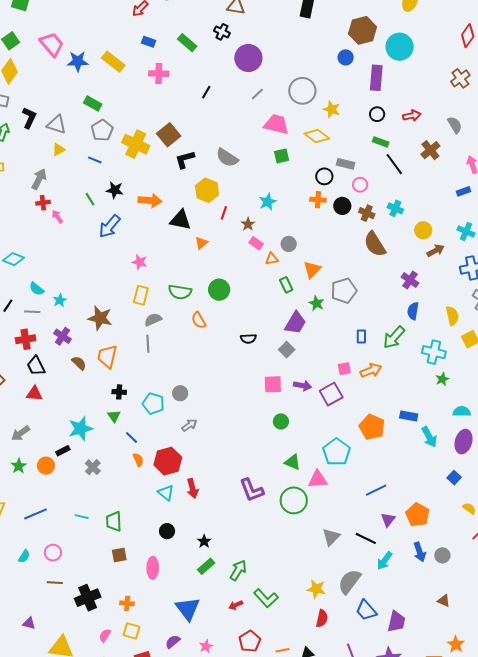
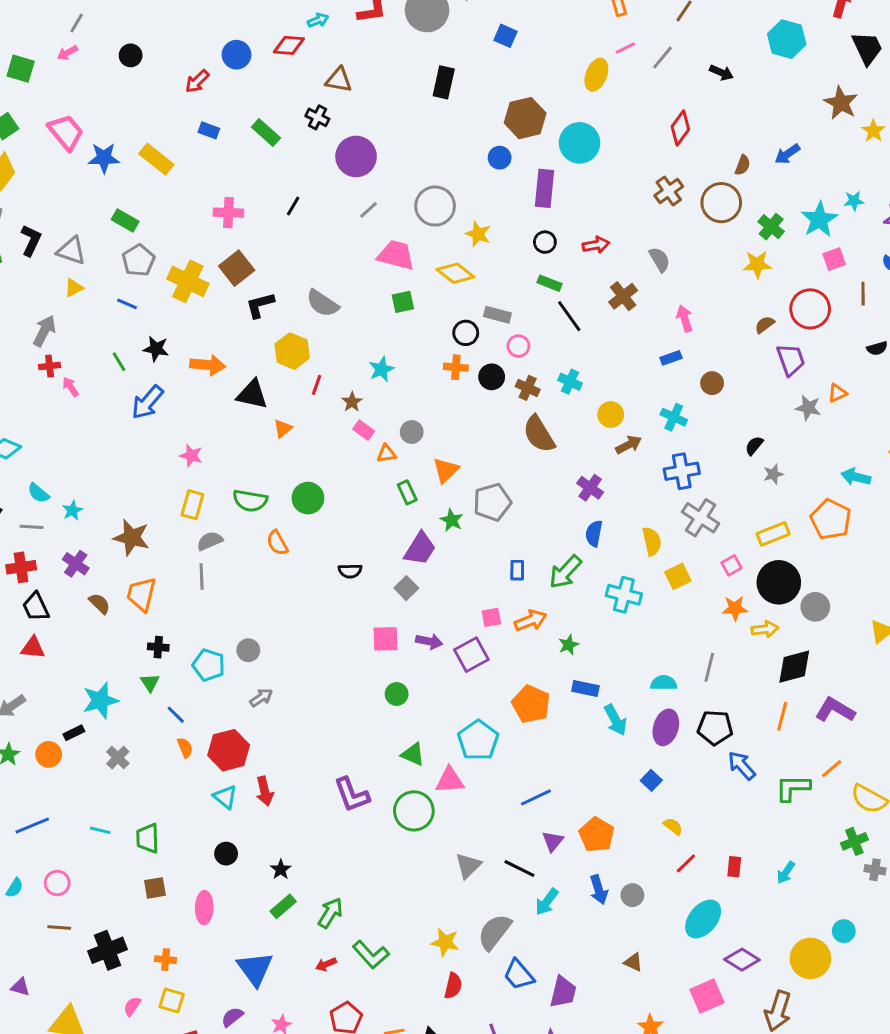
pink cross: (159, 74) -> (228, 213), moved
green star: (442, 379) -> (569, 645), moved

